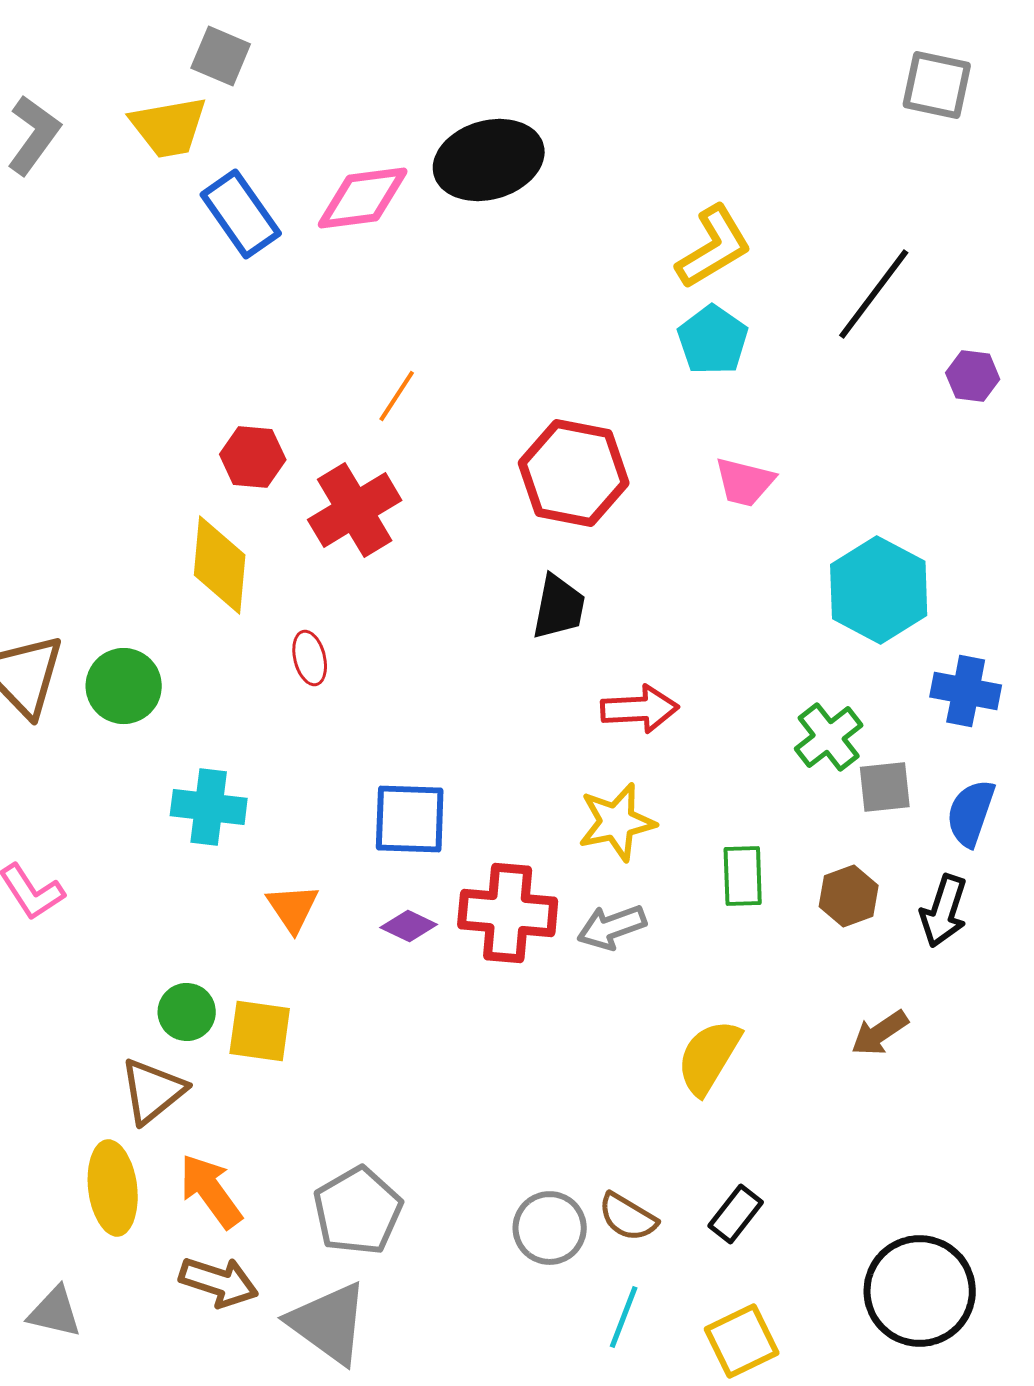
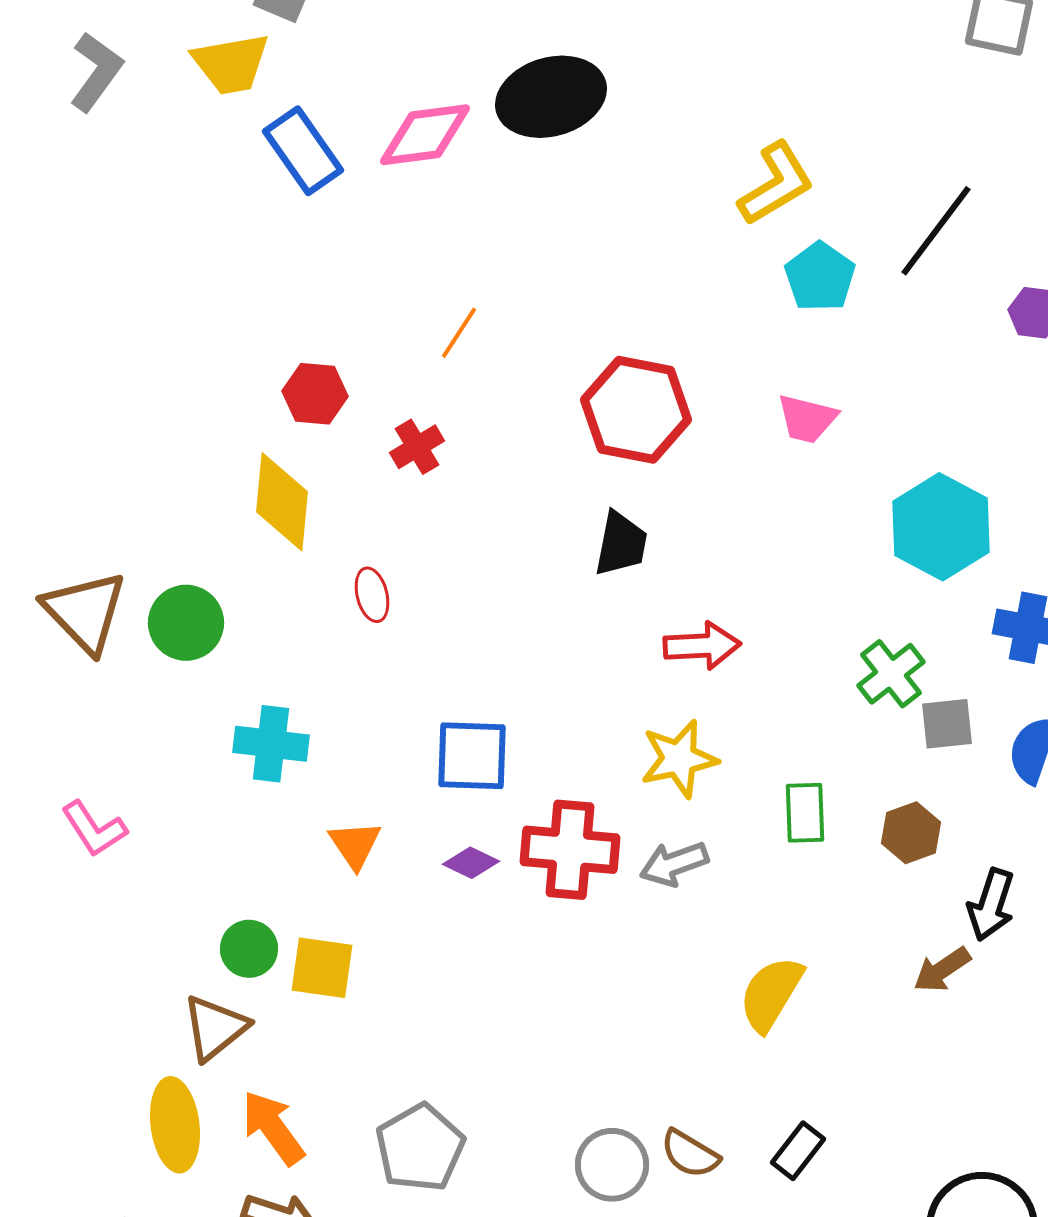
cyan pentagon: (713, 340) -> (820, 277), moved
red cross: (355, 510) -> (417, 447), size x0.6
black arrow: (944, 911) -> (991, 905), moved

